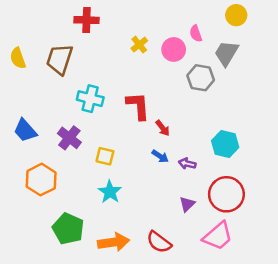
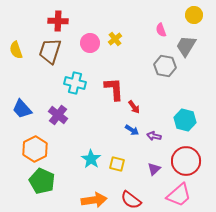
red cross: (87, 20) -> (58, 21), moved
pink circle: (174, 49) -> (90, 43), moved
yellow square: (105, 156) -> (117, 164), moved
green pentagon: (68, 229) -> (42, 181), moved

